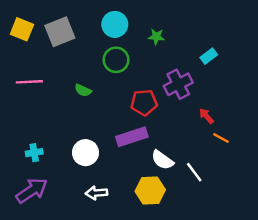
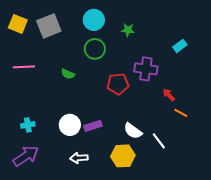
cyan rectangle: (209, 56) -> (180, 46), moved
purple cross: (178, 84) -> (146, 69), turned 35
purple rectangle: (132, 137) -> (93, 126), moved, size x0.7

